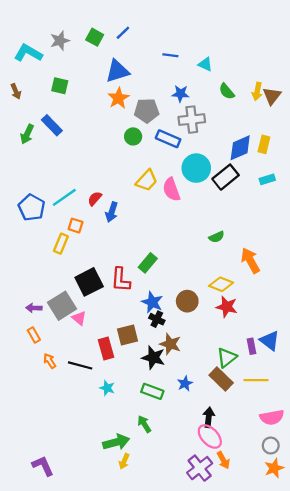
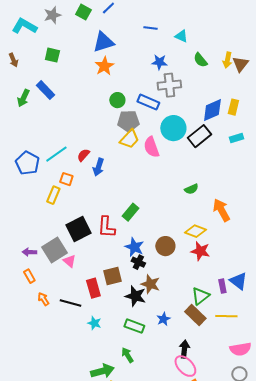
gray pentagon: (147, 111) -> (128, 121), moved

